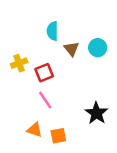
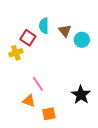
brown triangle: (71, 49) -> (65, 31), moved
red square: (44, 73) -> (28, 38), moved, turned -35
orange triangle: (35, 130) -> (29, 101), moved

